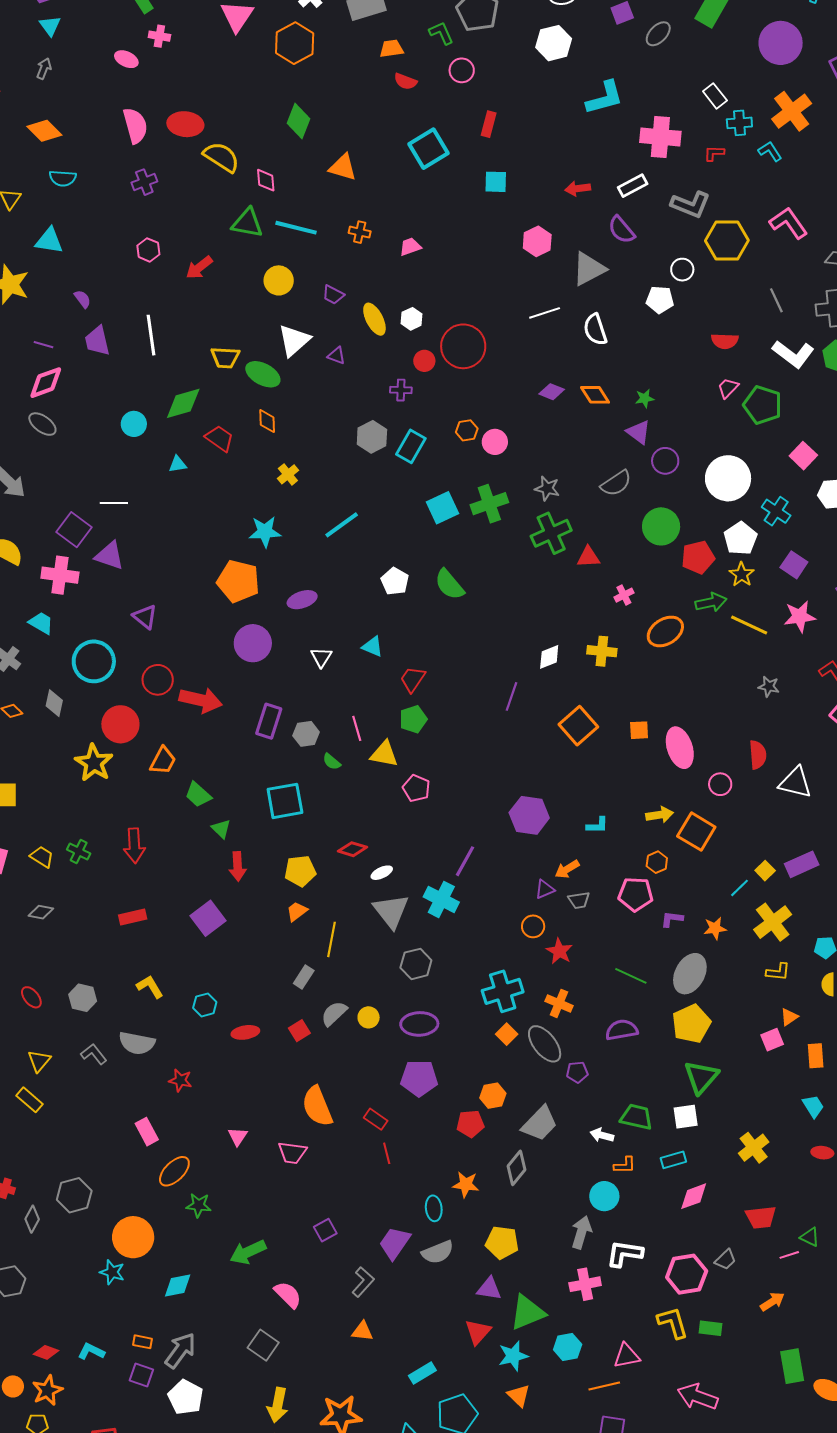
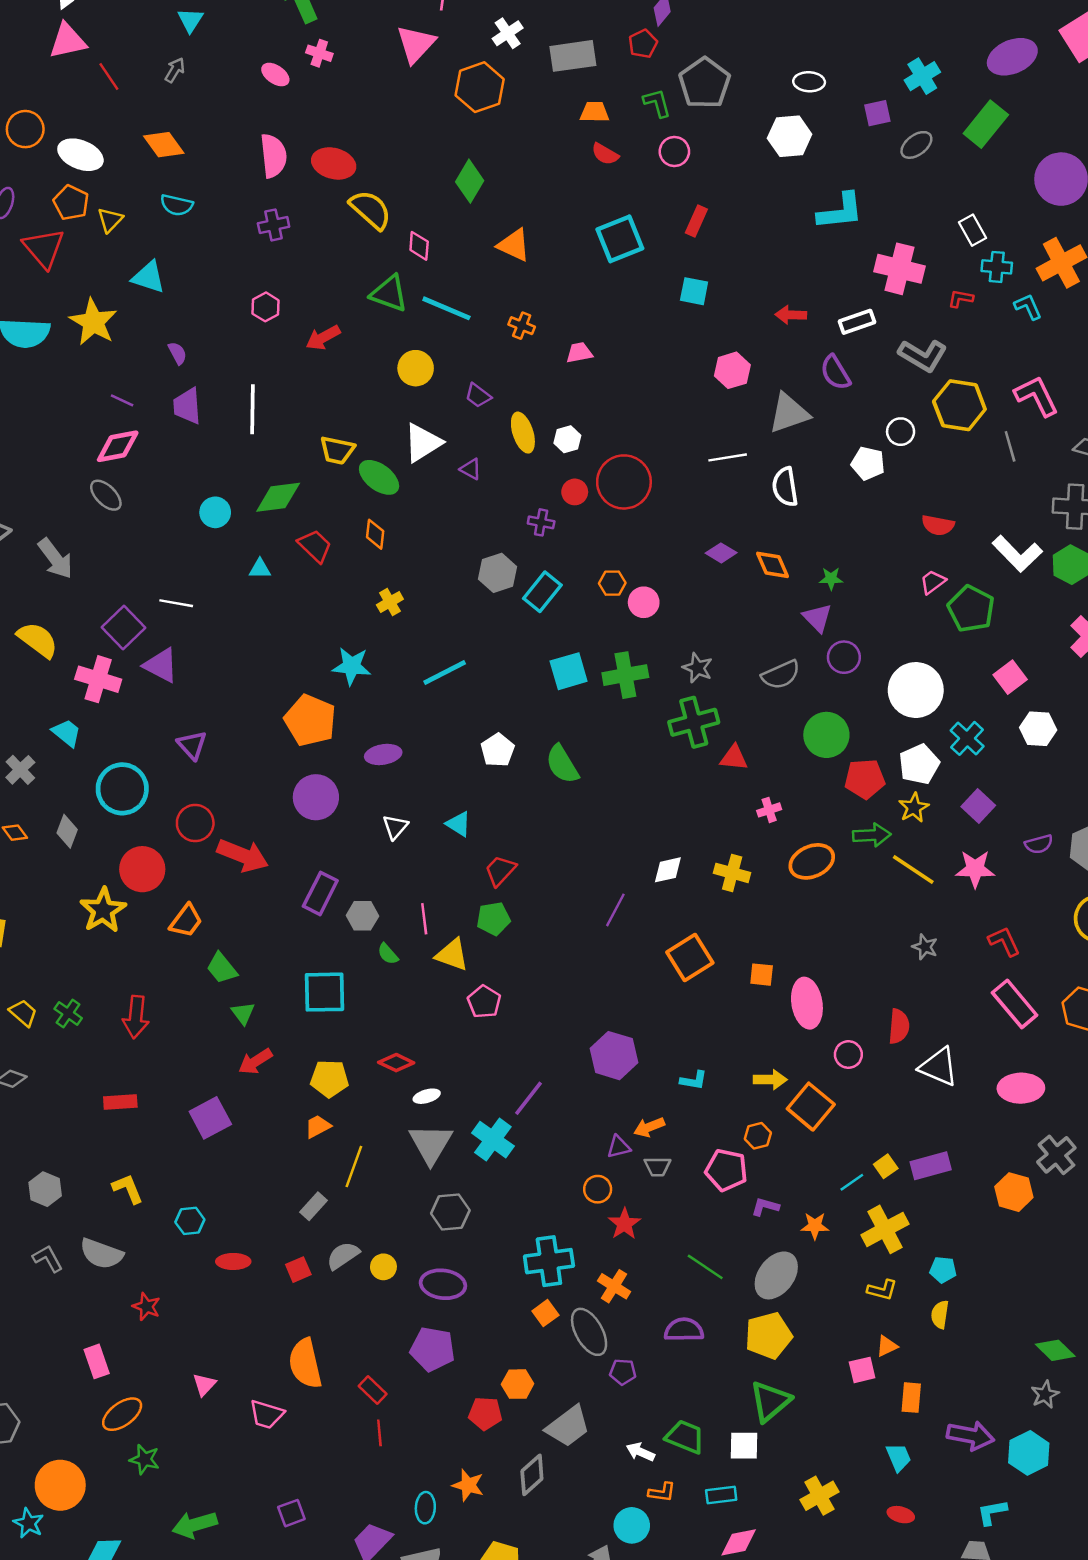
gray line: (776, 300) -> (1010, 446), moved
red arrow: (238, 866) -> (255, 1061), turned 52

